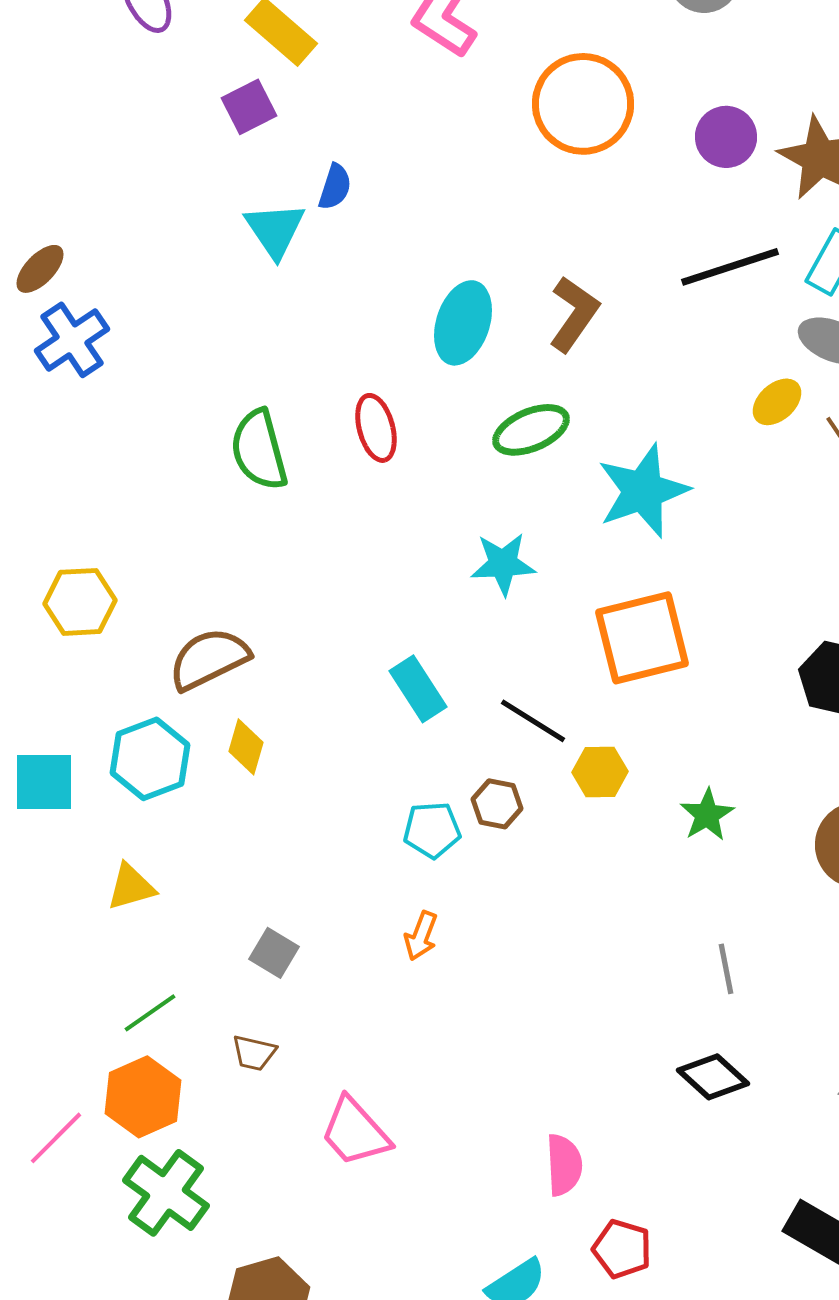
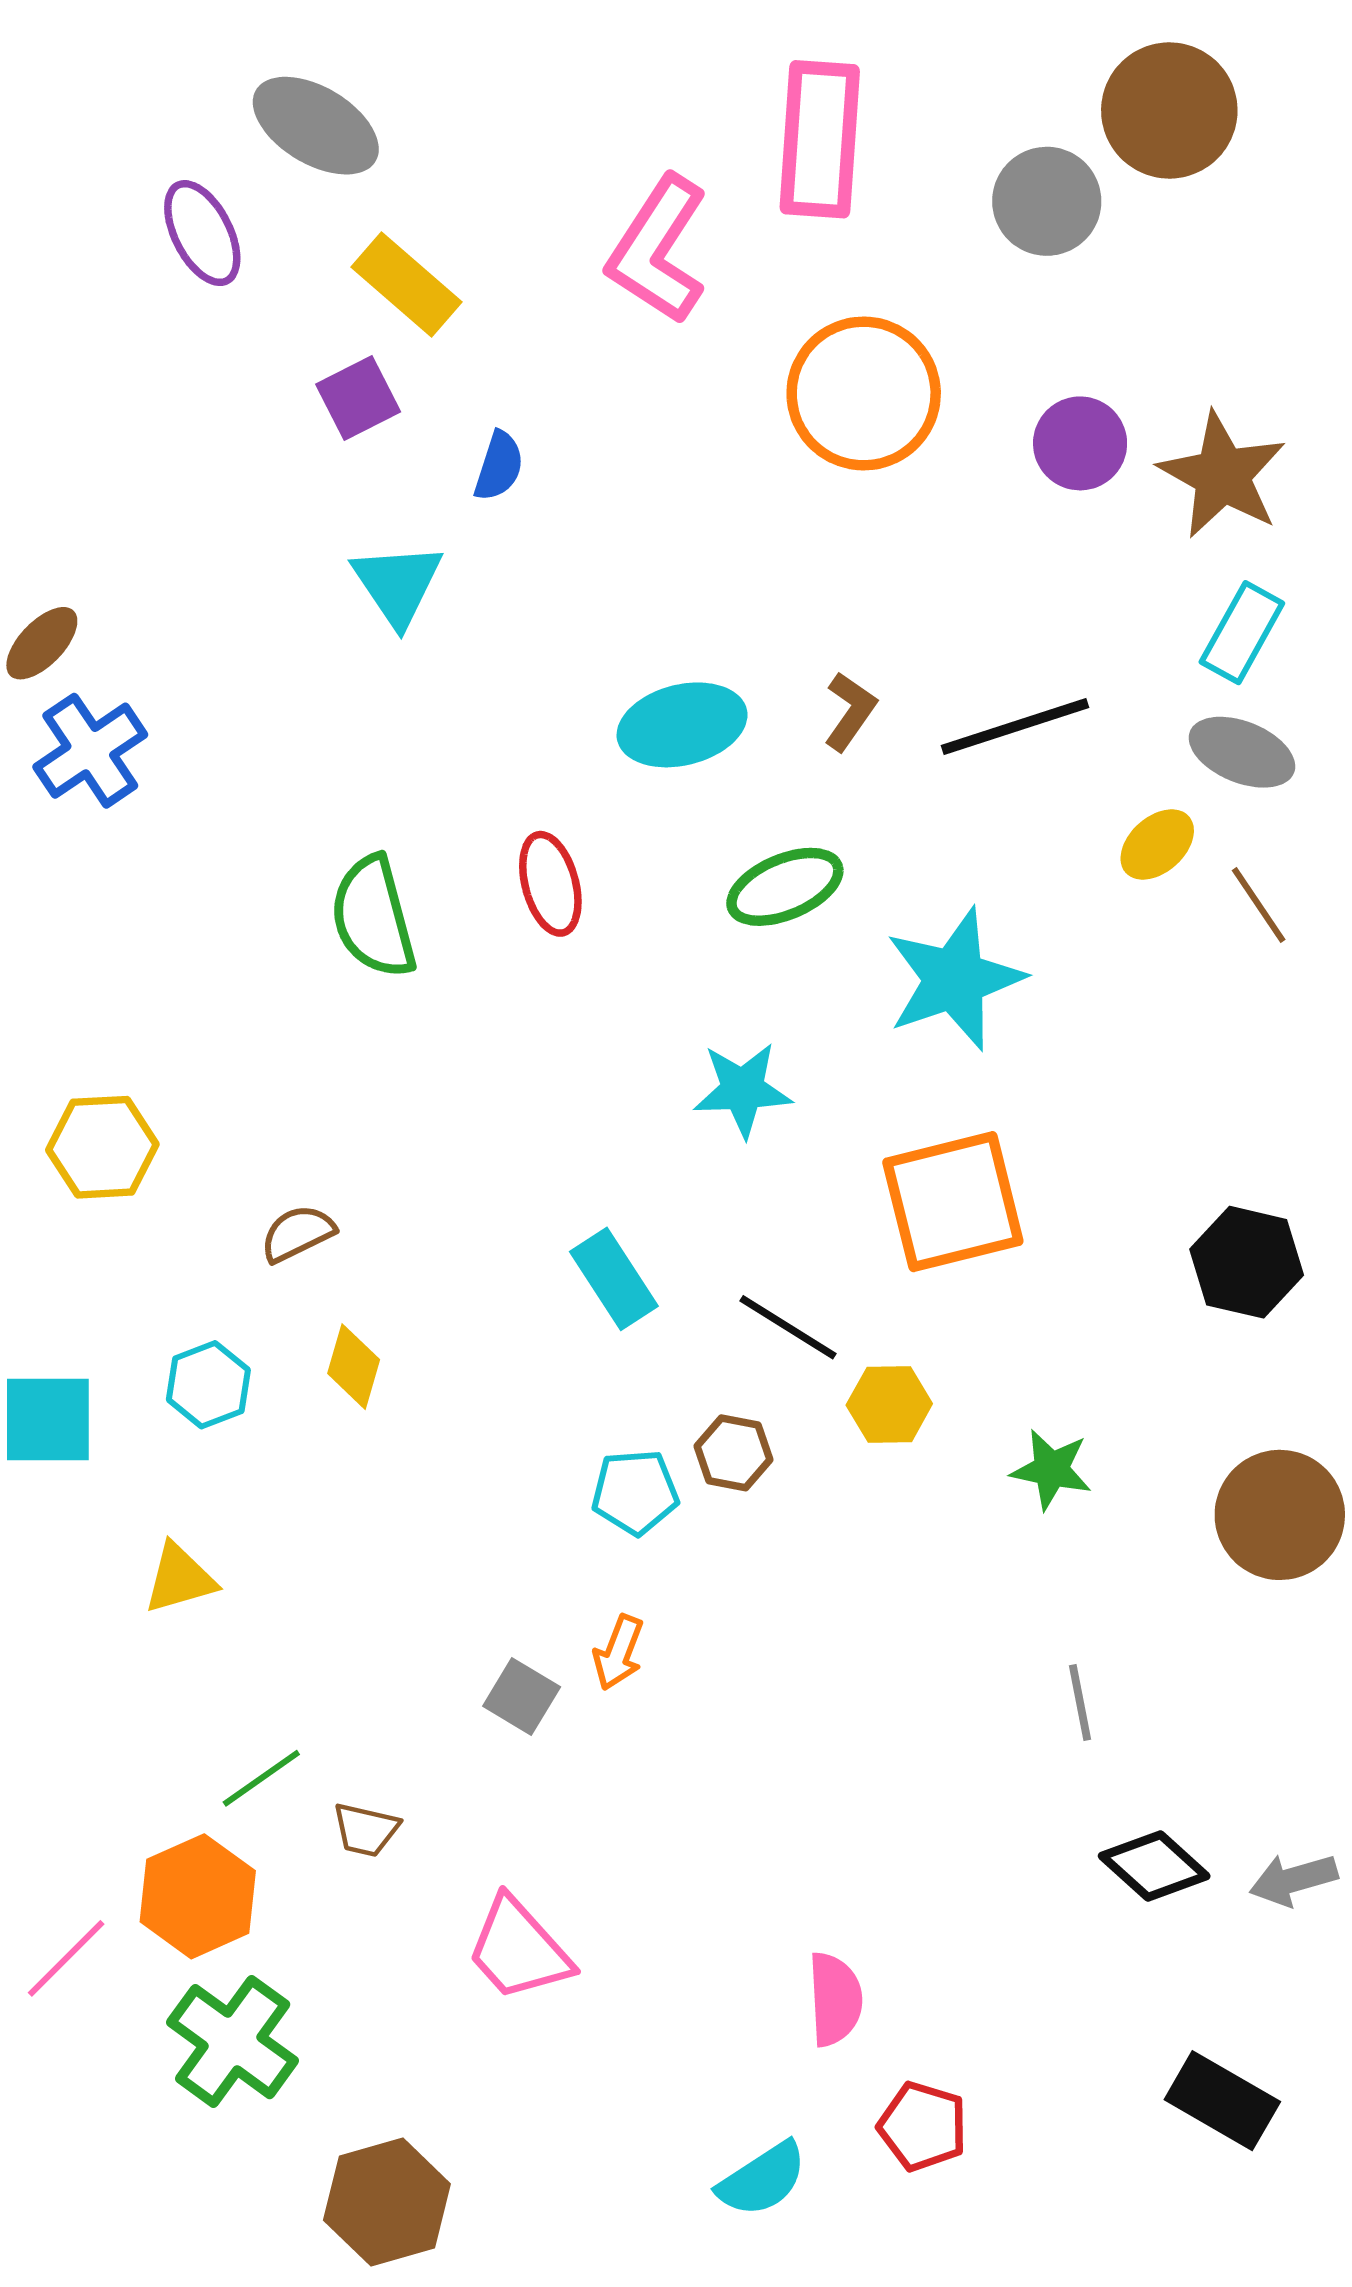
blue semicircle: (335, 187) -> (499, 466), moved
black line: (730, 267) -> (1015, 726), moved
brown L-shape: (574, 314) -> (850, 711), size x0.7
cyan ellipse: (463, 323) -> (682, 725), turned 58
brown semicircle: (209, 659) -> (298, 1233), size x0.6
cyan hexagon: (150, 759) -> (208, 1385), size x0.7
green star: (707, 815) -> (1051, 1470), turned -30
gray square: (274, 953) -> (522, 1697), moved
green line: (150, 1013) -> (261, 1778), moved
black diamond: (713, 1077) -> (1154, 1866), moved

